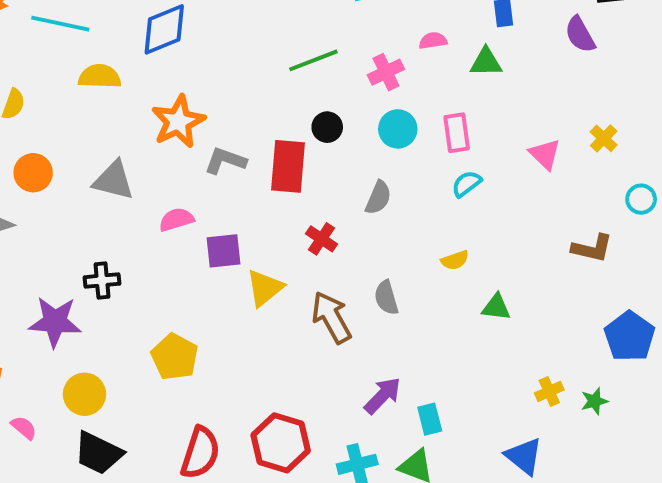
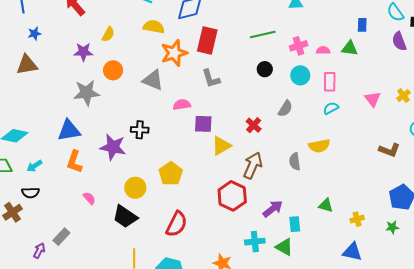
pink semicircle: (433, 41) -> (323, 50), moved
orange star: (178, 121) -> (174, 53), moved
gray L-shape: (225, 161) -> (211, 79), turned -135
red rectangle: (288, 166) -> (207, 41), moved
yellow semicircle: (455, 260) -> (319, 146), size x1.5
gray semicircle: (386, 298) -> (295, 161), moved
green triangle: (496, 307) -> (326, 205), moved
brown arrow: (331, 317) -> (253, 165), turned 44
yellow circle: (85, 394) -> (135, 188), moved
green star: (594, 401) -> (392, 227), moved
red hexagon: (281, 443) -> (232, 196), moved
blue triangle: (524, 456) -> (352, 252), moved, turned -35

